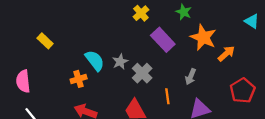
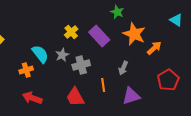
yellow cross: (141, 13) -> (71, 32), moved
gray cross: (142, 73) -> (81, 65), turned 30

